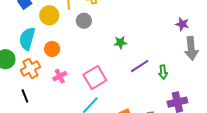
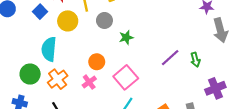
green star: (120, 42) -> (126, 37), moved
orange circle: (52, 49) -> (97, 62), moved

